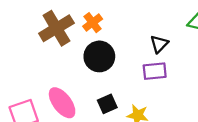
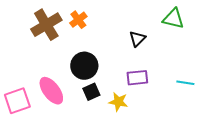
black circle: (99, 56) -> (84, 66), moved
purple rectangle: (155, 71) -> (137, 78), moved

